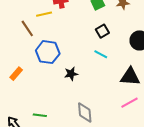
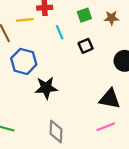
cyan line: (101, 54) -> (60, 32), moved, turned 32
black star: (71, 74) -> (46, 88), size x1.5

